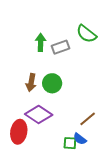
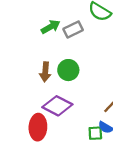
green arrow: (41, 42) -> (51, 27), turned 66

